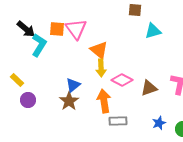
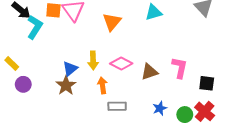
orange triangle: (99, 50) -> (112, 22), moved, turned 30
yellow arrow: (101, 68) -> (93, 60), moved
orange arrow: (104, 101) -> (102, 85), size x0.7

